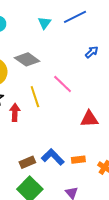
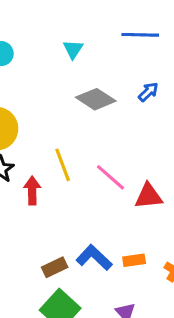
blue line: (75, 17) -> (140, 35), moved, turned 30
gray diamond: (27, 59) -> (96, 99), moved
pink line: (63, 84) -> (111, 177), moved

